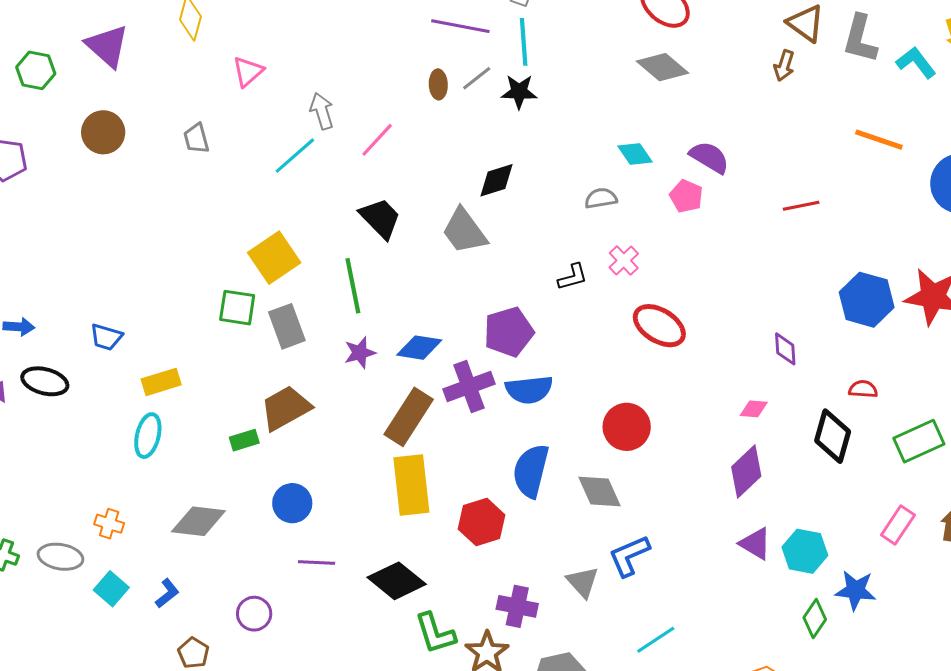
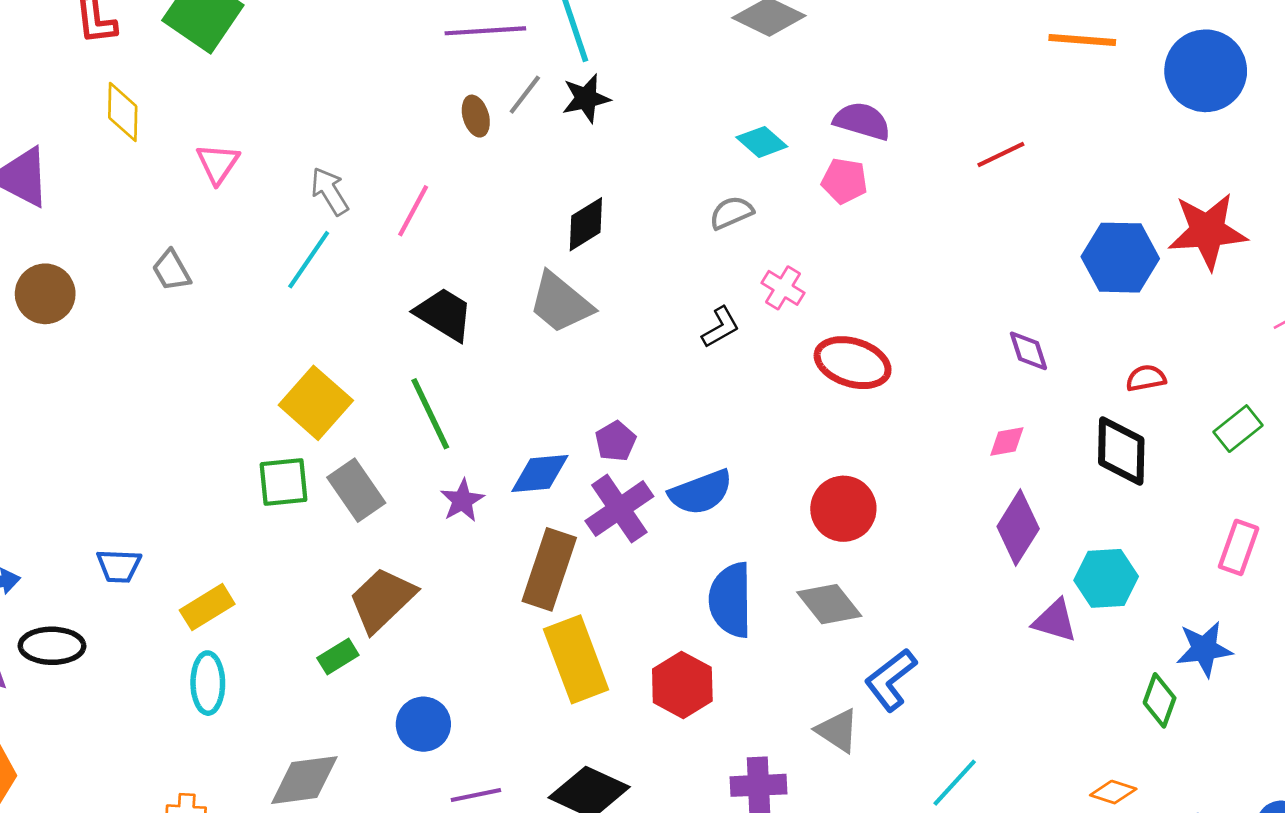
purple pentagon: (509, 332) -> (616, 441), moved, size x0.6
green rectangle: (919, 441) -> (1238, 429), size x0.7
cyan hexagon: (805, 551) -> (1106, 578), moved

